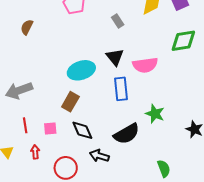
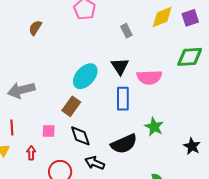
cyan ellipse: (81, 70) -> (85, 76), turned -36
red line: (25, 125) -> (12, 128), moved

